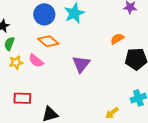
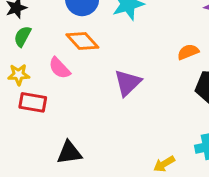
yellow star: (16, 62) -> (19, 75), moved
red rectangle: (22, 98) -> (33, 102), moved

